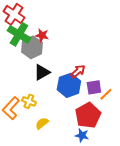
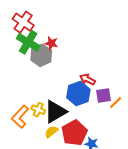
red arrow: (78, 71) -> (87, 79), turned -112
black triangle: (42, 72) -> (55, 112), moved, size x1.4
red pentagon: (88, 115) -> (74, 133), moved

